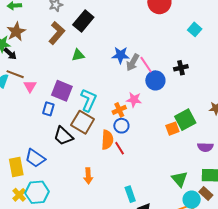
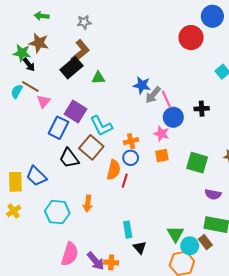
black rectangle: (83, 21) -> (71, 68), moved
brown star: (16, 32) -> (39, 43), turned 30
cyan L-shape: (89, 100) -> (101, 126), turned 120
pink star: (134, 100) -> (161, 134), moved
blue rectangle: (48, 109) -> (58, 128), size x1.5
green square: (185, 120) -> (197, 163), turned 35
orange square: (172, 129) -> (162, 155), moved
red line: (120, 148) -> (125, 181), turned 40
green triangle: (180, 179) -> (175, 234), moved
cyan hexagon: (37, 192) -> (57, 212), moved

